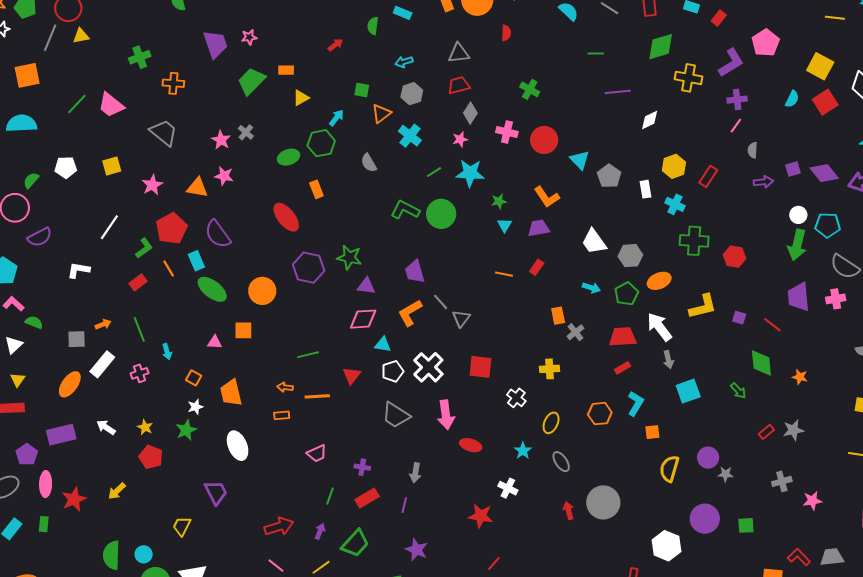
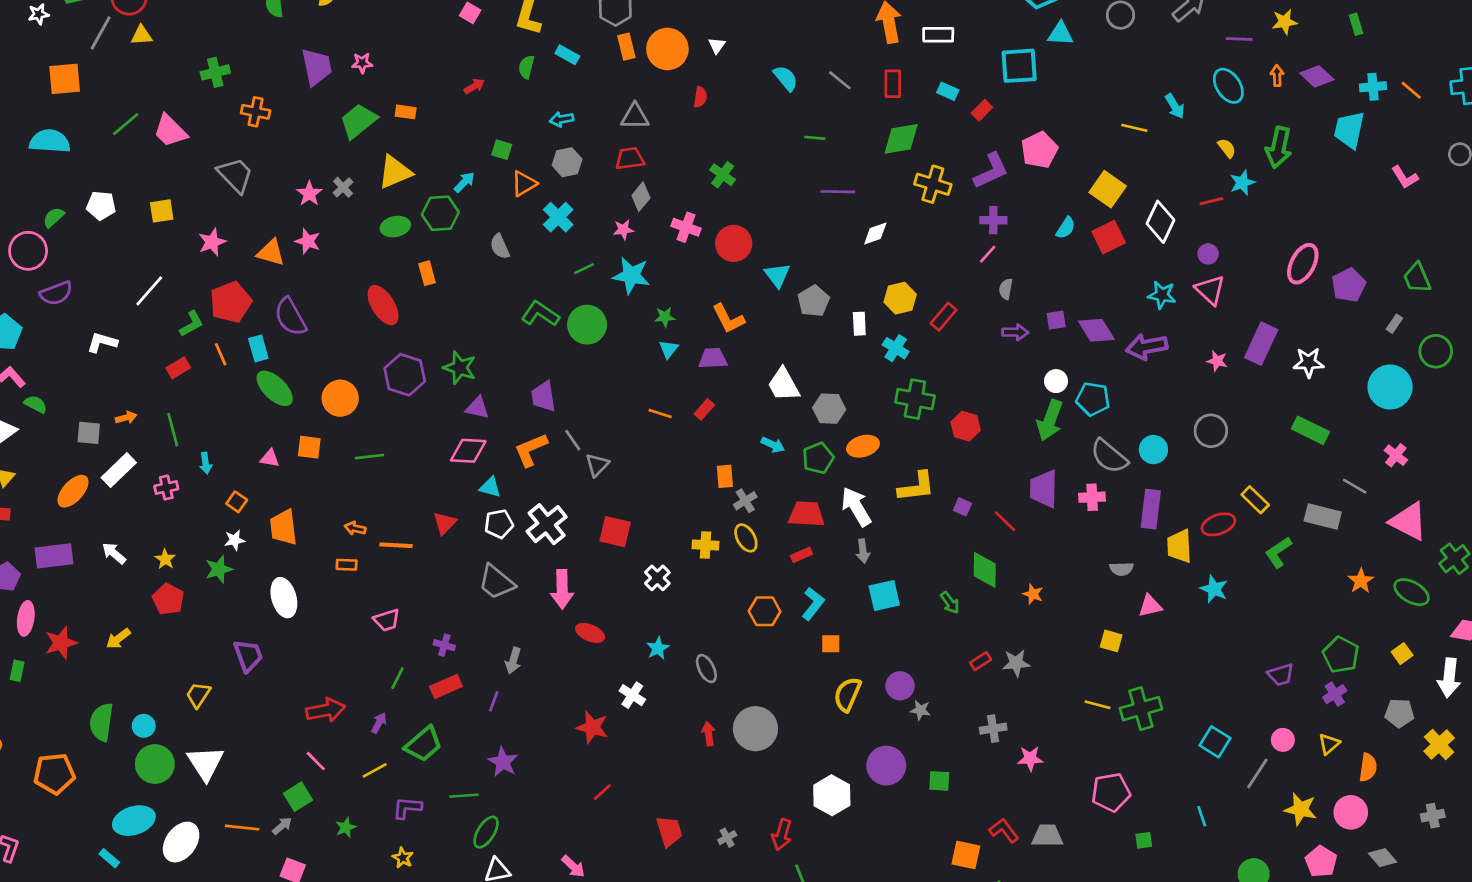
yellow triangle: (301, 98) -> (395, 172), moved, size x1.6
green line: (308, 355) -> (369, 457), moved
yellow ellipse: (551, 423) -> (746, 538), moved, turned -60

